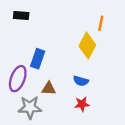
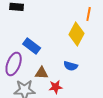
blue rectangle: (38, 59) -> (32, 46), turned -72
red star: (82, 104) -> (56, 87), moved

